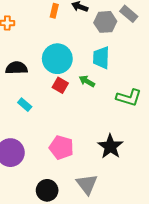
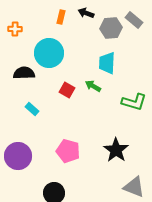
cyan circle: (57, 59) -> (49, 53), moved
gray triangle: (87, 184) -> (134, 187), moved, turned -30

